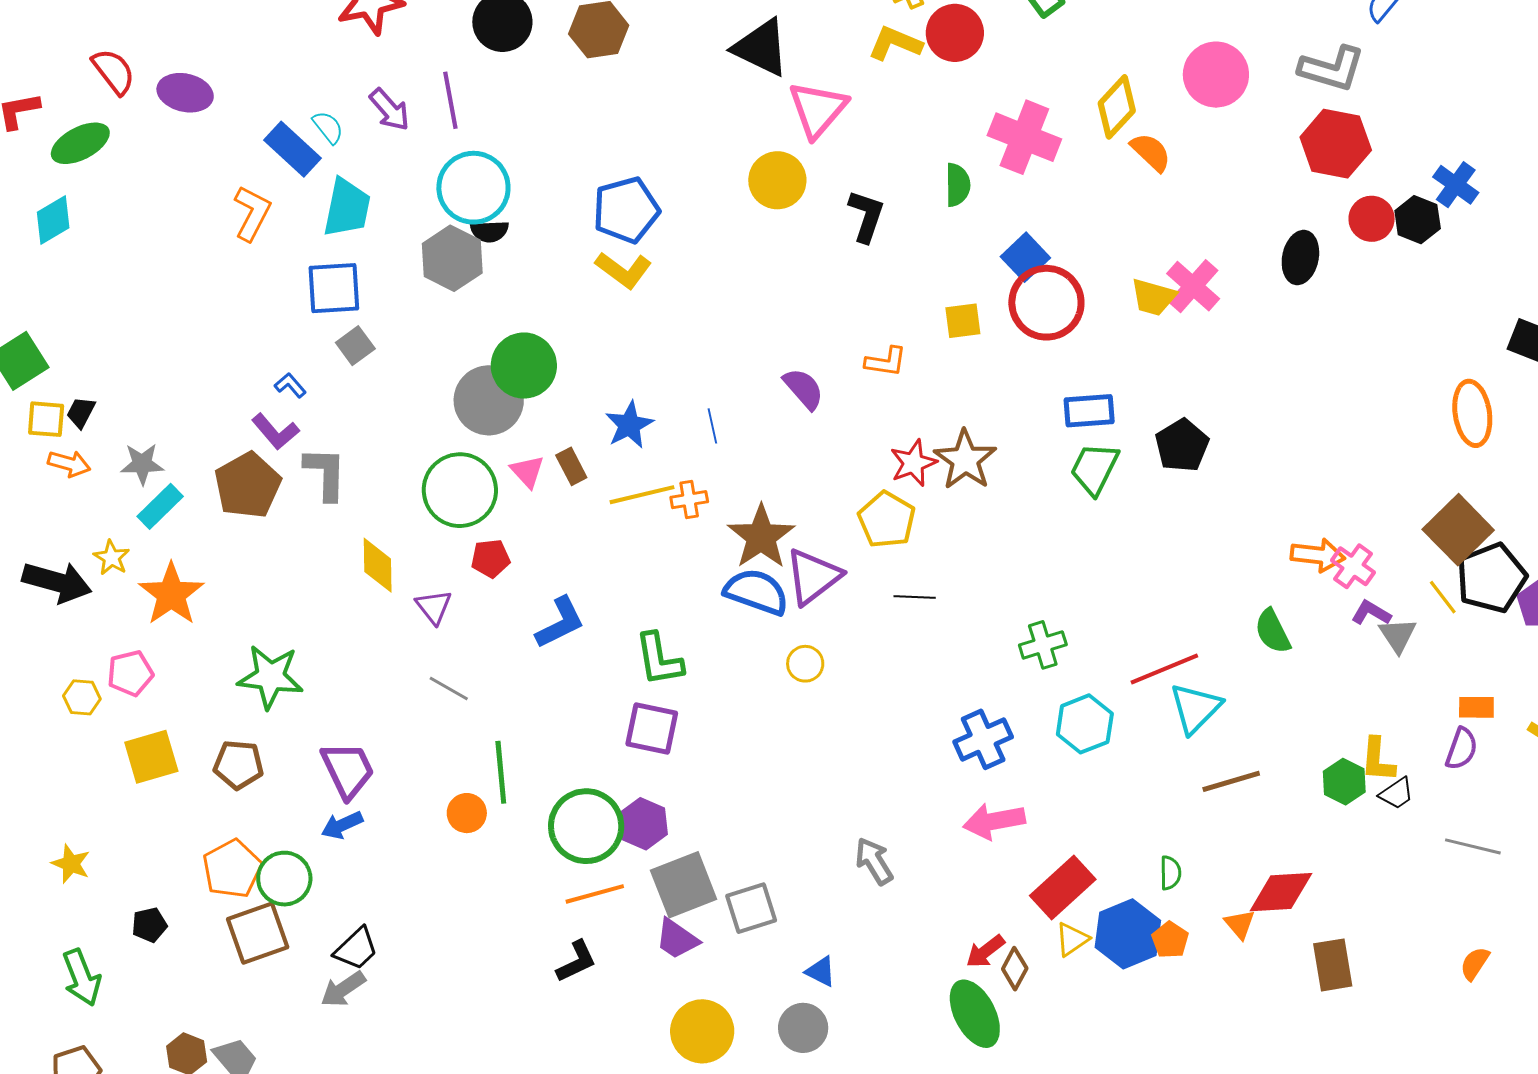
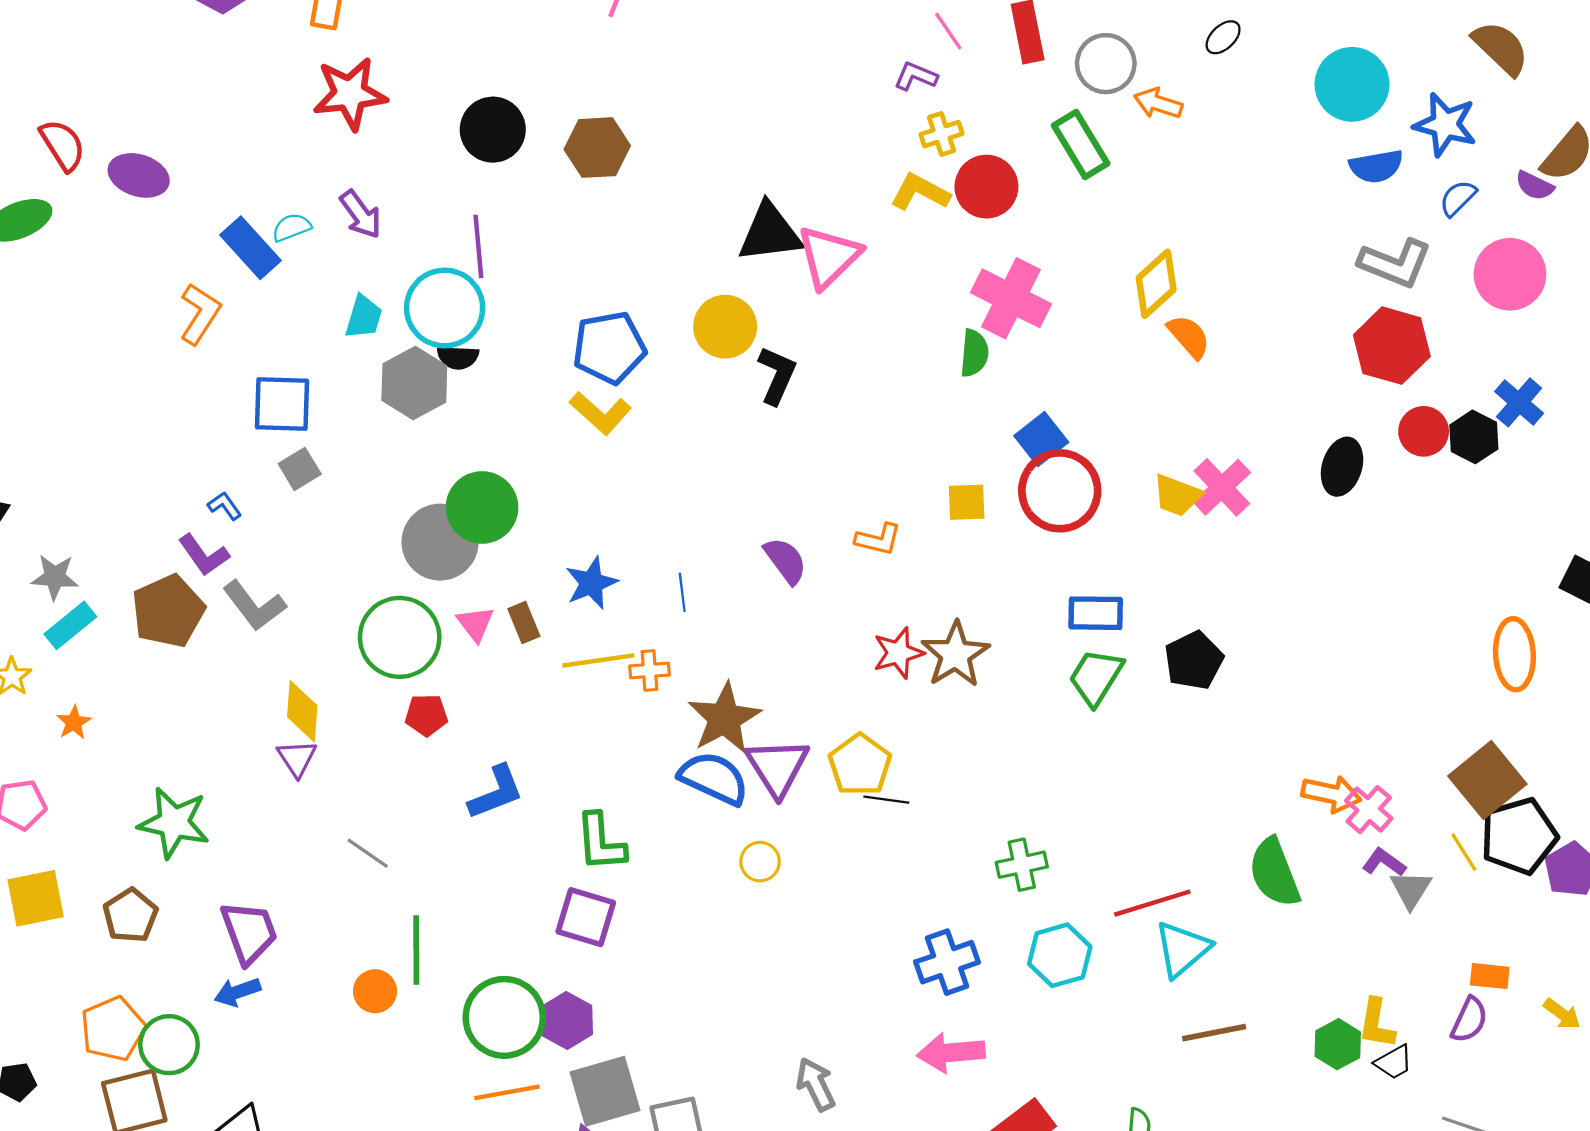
black triangle: (761, 48) -> (770, 233), moved, turned -38
pink circle: (1216, 75) -> (1510, 274), moved
purple line: (450, 100) -> (478, 246), moved
cyan semicircle: (328, 127) -> (291, 227), turned -78
pink cross: (1024, 137) -> (1011, 298), moved
yellow circle: (777, 180) -> (725, 327), moved
cyan trapezoid: (347, 208) -> (364, 317), moved, size x0.7
black L-shape: (866, 216) -> (777, 375), moved
gray L-shape: (325, 473) -> (254, 606), turned 136
yellow pentagon: (887, 520) -> (860, 765), moved
purple triangle: (813, 577) -> (777, 767), turned -30
orange star: (171, 594) -> (74, 722), size x0.5
purple triangle: (434, 607) -> (297, 758), moved
green semicircle: (1273, 631) -> (1274, 873), size x1.4
brown pentagon: (239, 765) -> (130, 916), turned 30

